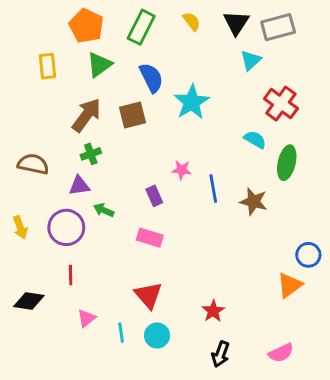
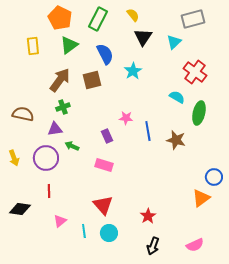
black triangle: (236, 23) -> (143, 37), moved
cyan star: (192, 102) -> (133, 71), size x0.7

